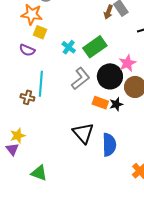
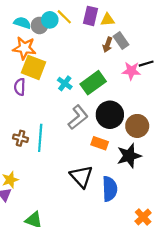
yellow square: (40, 32) -> (33, 67), size x1.6
purple semicircle: (27, 50) -> (20, 87), turned 70
pink star: (127, 63) -> (131, 71), moved, turned 30
cyan line: (41, 84) -> (40, 138), moved
black star: (116, 104) -> (129, 156), moved, size x1.6

